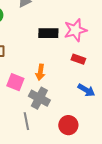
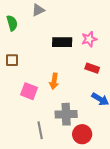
pink star: (75, 30) -> (89, 39), size x0.7
gray cross: (39, 98) -> (66, 114), moved, turned -30

